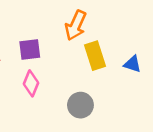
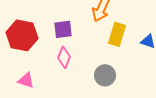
yellow rectangle: (95, 56) -> (117, 34), turned 35

